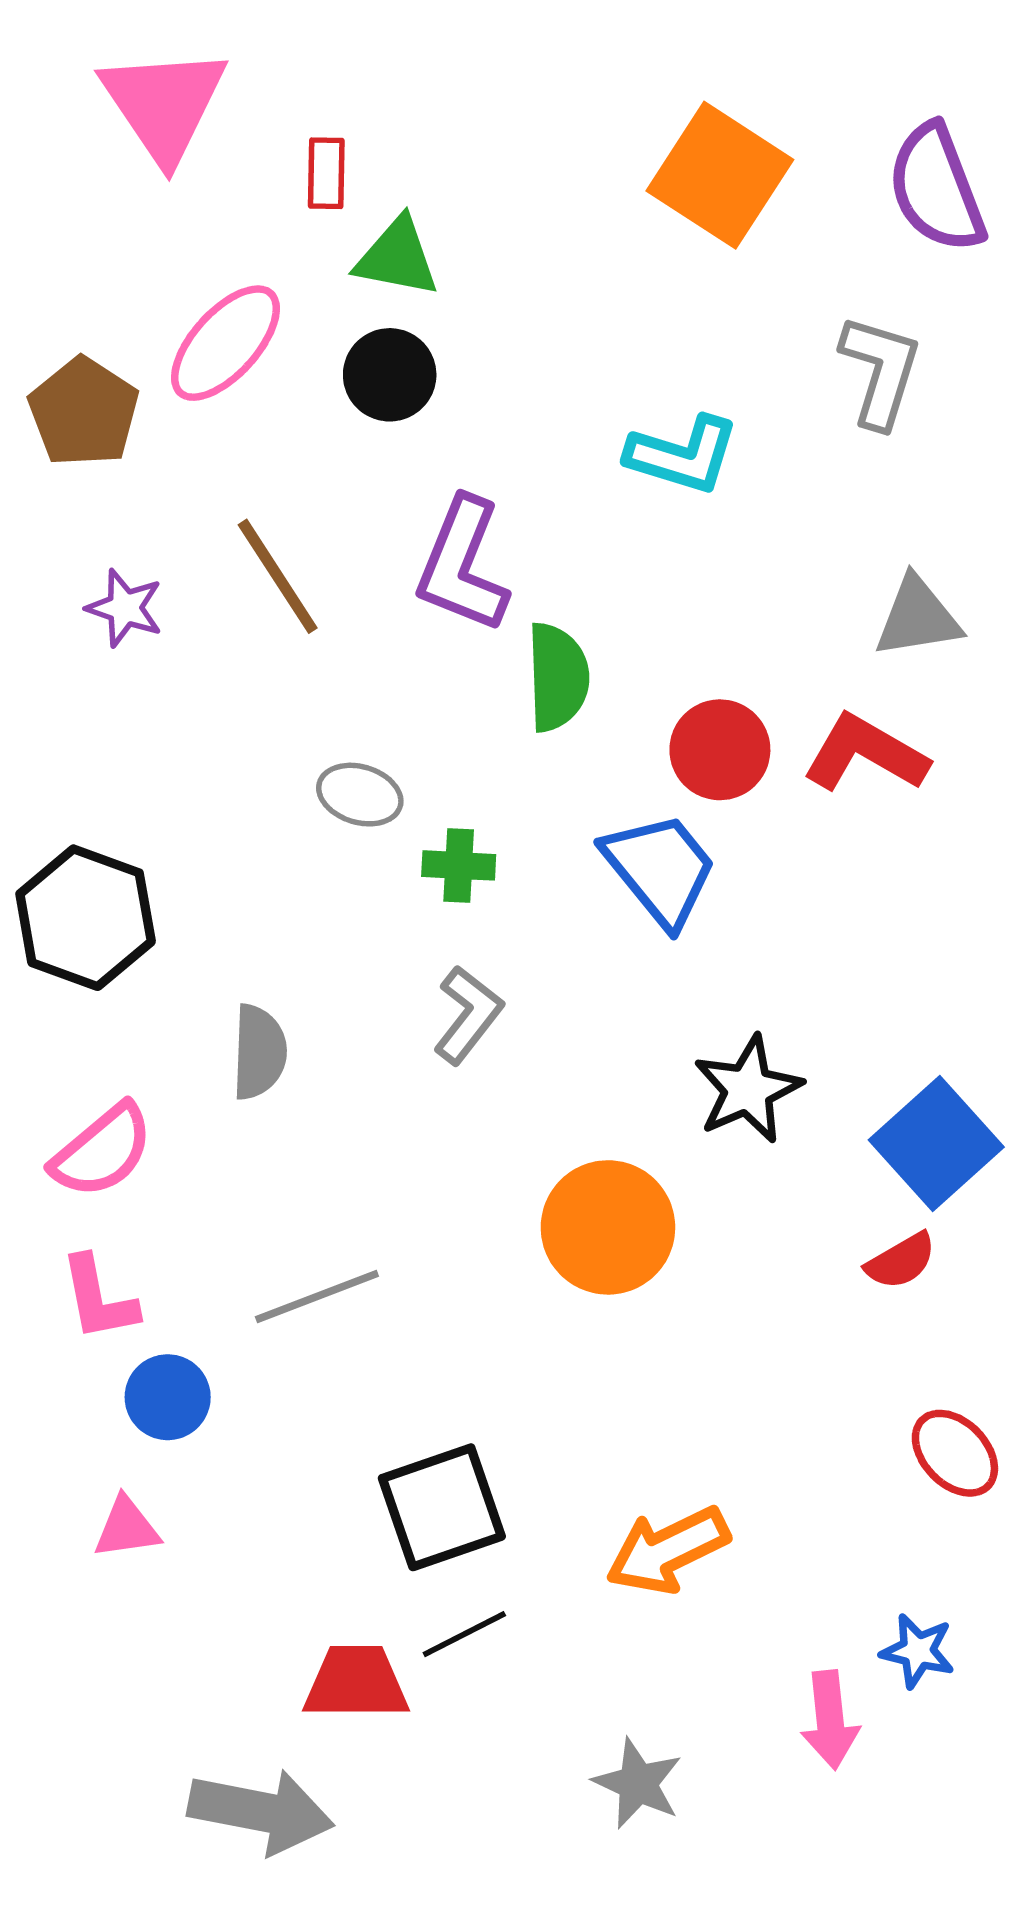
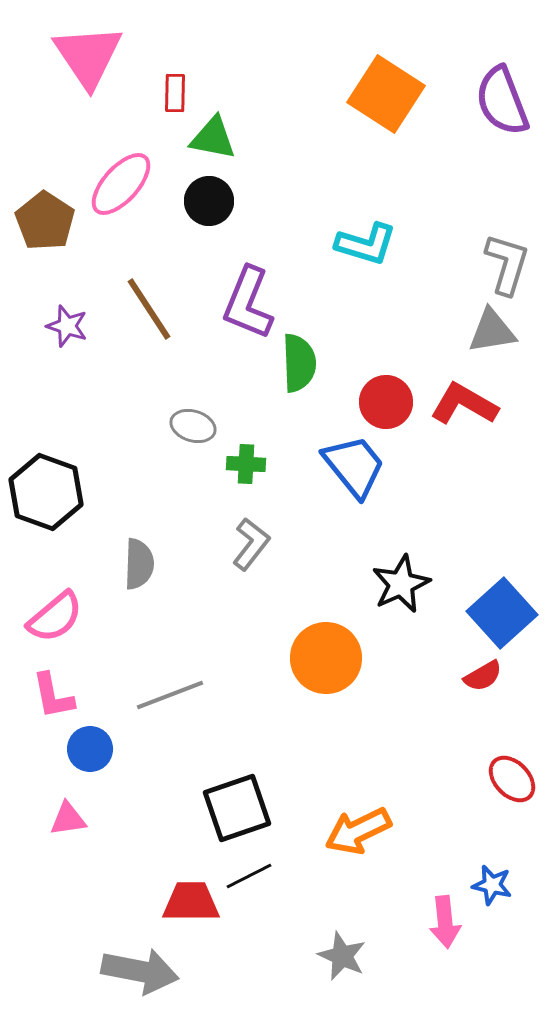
gray L-shape: (880, 371) -> (507, 264), moved

